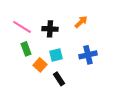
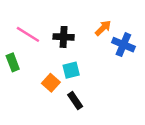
green rectangle: (26, 49) -> (13, 62), moved
blue cross: (88, 55) -> (123, 45), moved, turned 36

